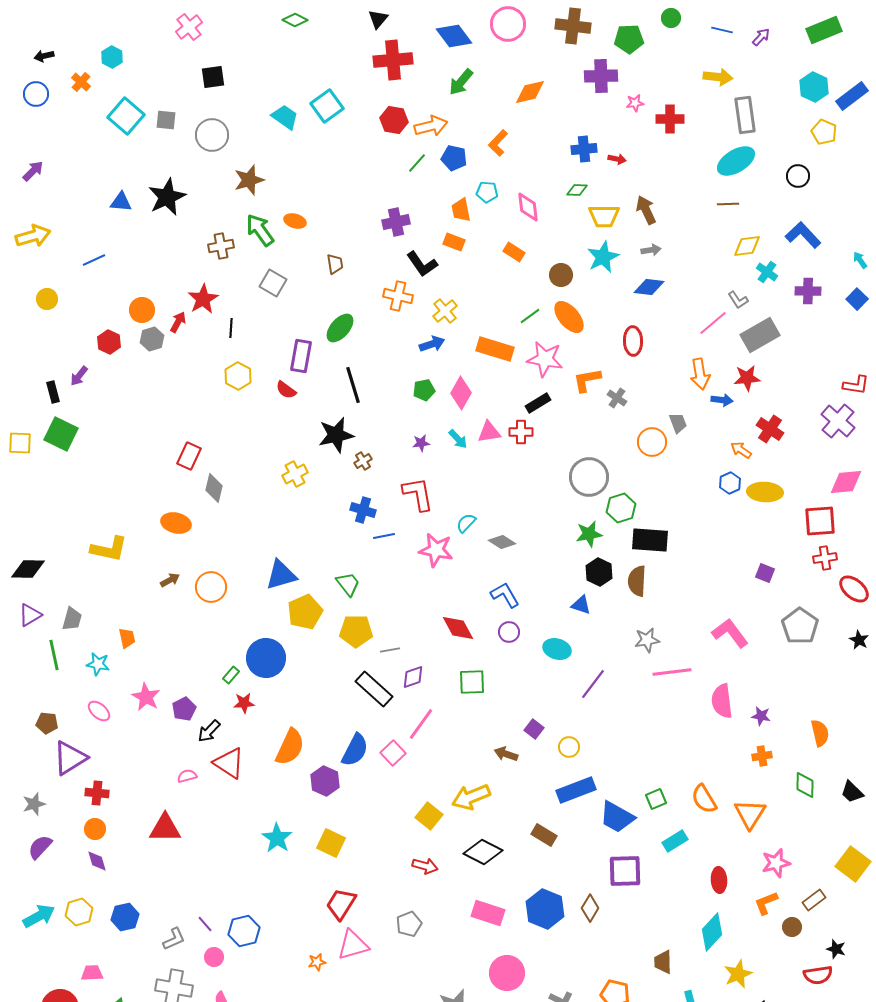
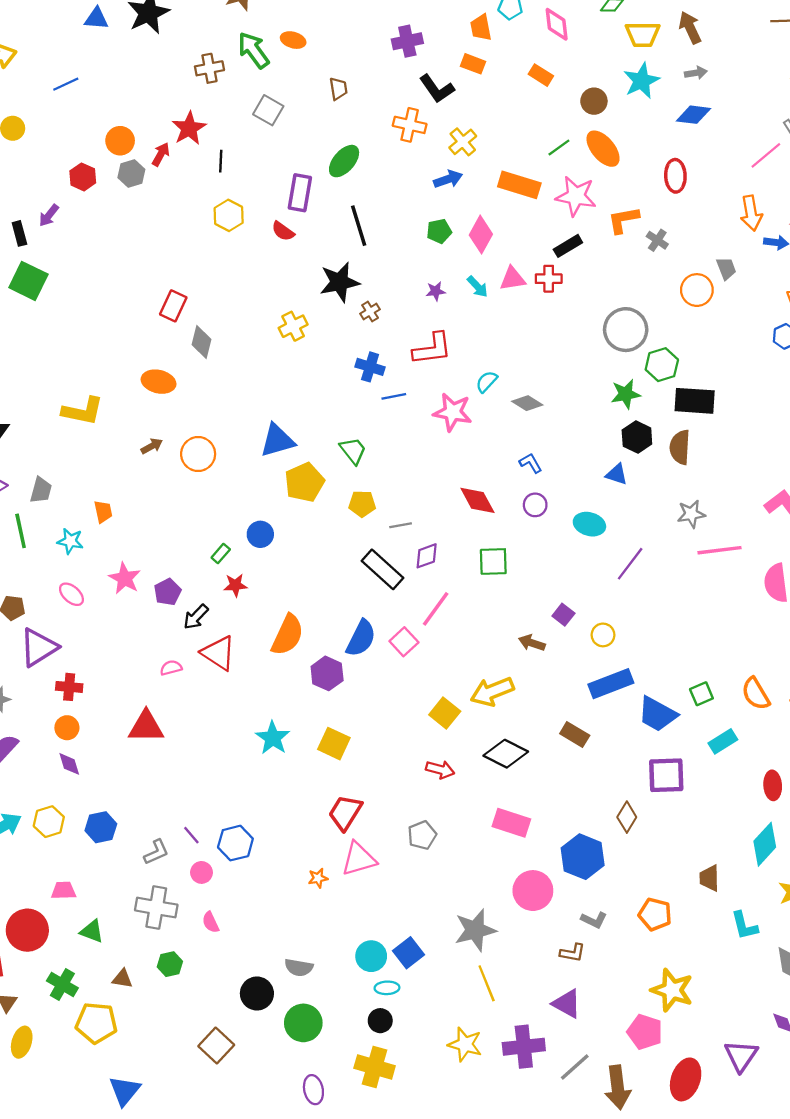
red L-shape: (418, 494) -> (432, 349), turned 93
blue L-shape: (505, 595) -> (531, 463), size x0.7
yellow pentagon: (356, 631) -> (362, 504), size x0.7
blue circle: (266, 658) -> (260, 534), size x0.6
blue hexagon: (545, 909) -> (583, 857), moved

